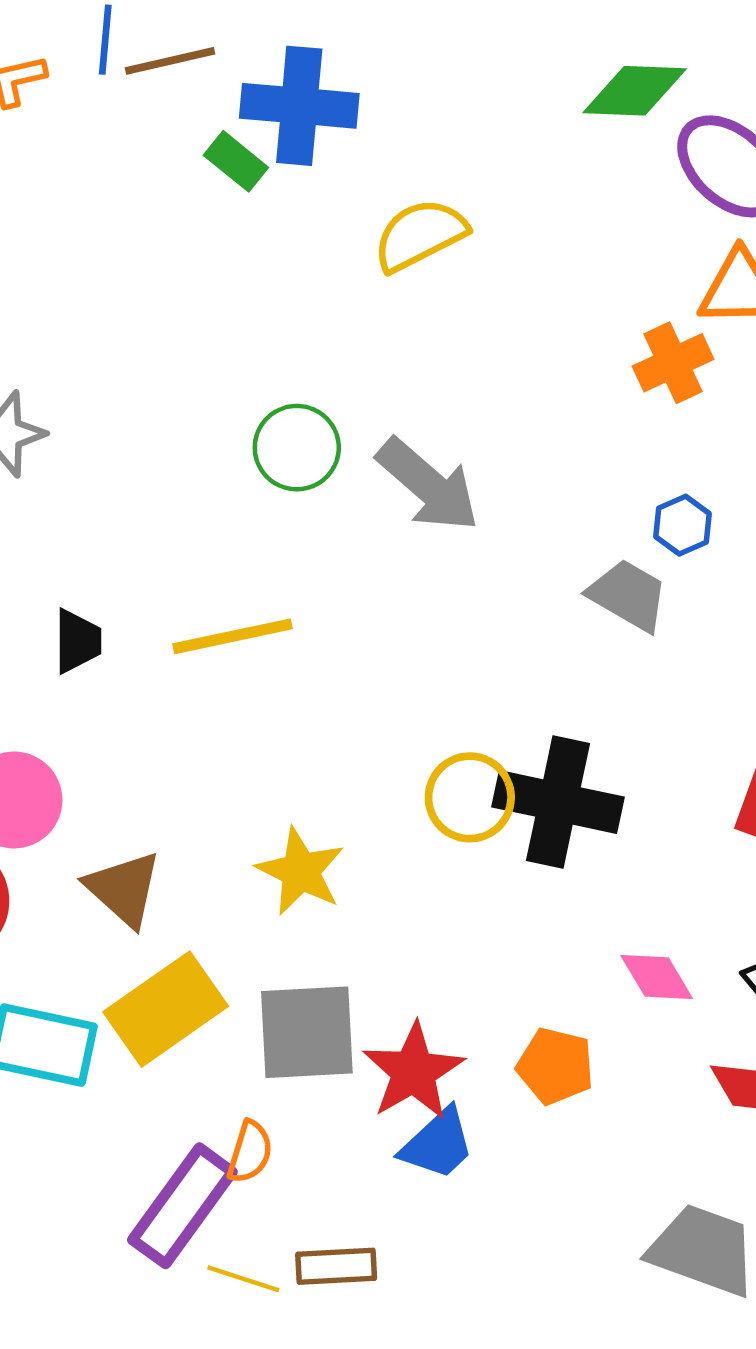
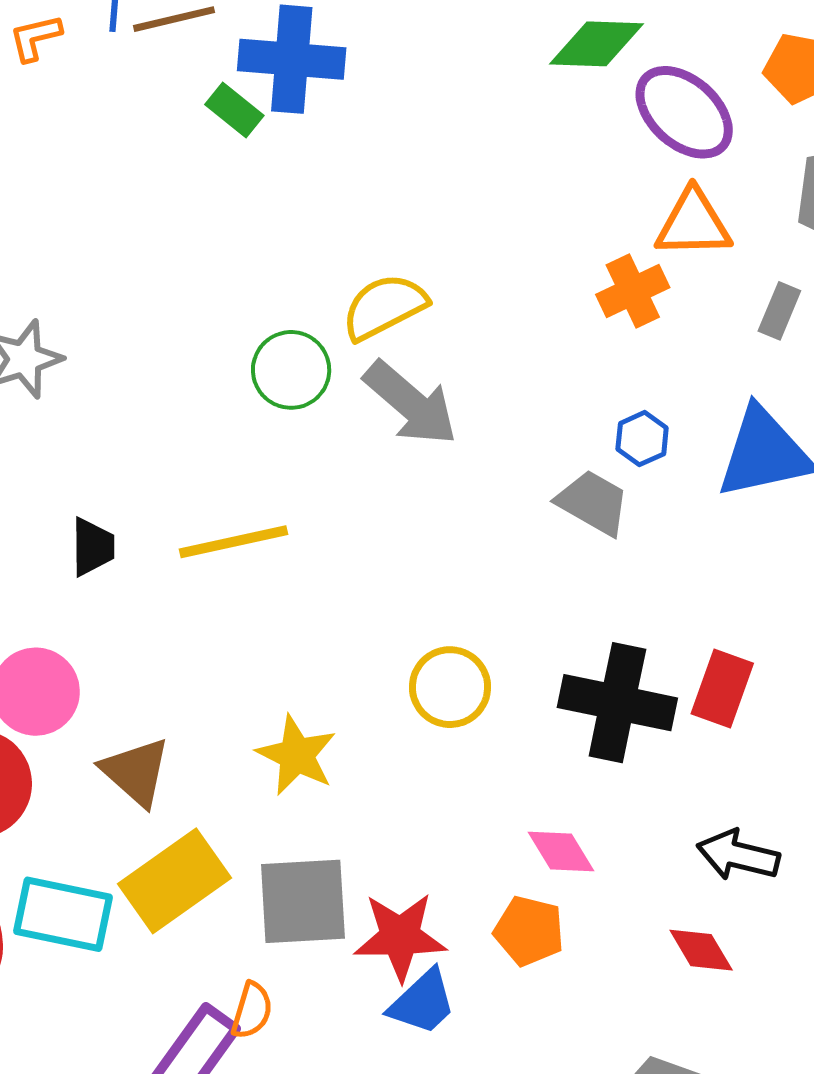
yellow semicircle: (420, 235) -> (384, 307), moved
black cross: (558, 802) -> (617, 703), moved
pink diamond: (657, 977) -> (561, 851), moved
red star: (413, 1072) -> (400, 937), turned 30

